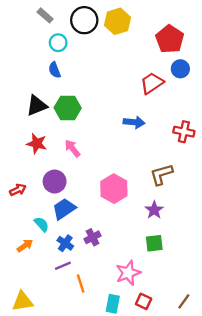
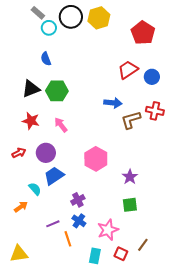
cyan circle: (58, 43) -> (49, 28), moved
blue circle: (180, 69) -> (152, 77), moved
brown L-shape: (161, 174) -> (131, 120), moved
red arrow: (18, 190) -> (19, 153), moved
blue cross: (65, 243) -> (79, 221), moved
brown line: (184, 301) -> (143, 245), moved

